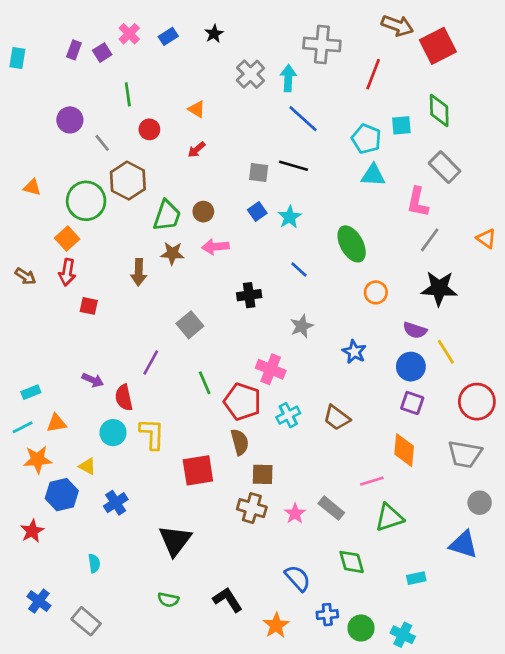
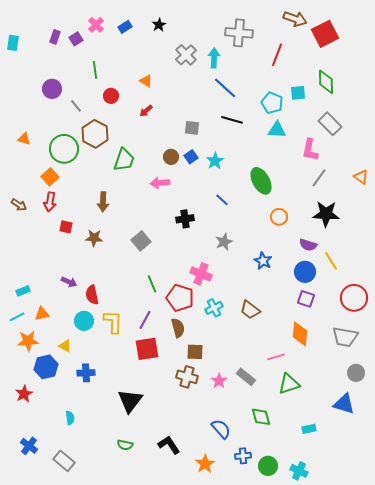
black line: (294, 166) -> (232, 120), moved
brown circle: (203, 212) -> (171, 157), moved
brown star: (172, 253) -> (94, 238), moved
purple line: (151, 363) -> (145, 320), moved
blue cross: (116, 503) -> (86, 373), turned 30

